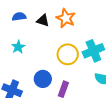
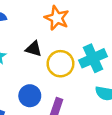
black triangle: (43, 20) -> (34, 49), moved

